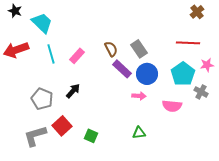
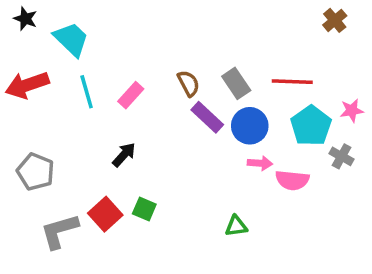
red line: (188, 43) -> (292, 82), moved
pink arrow: (139, 96) -> (260, 163), moved
gray pentagon: (42, 99) -> (36, 172), moved
green square: (91, 136) -> (144, 209), moved

